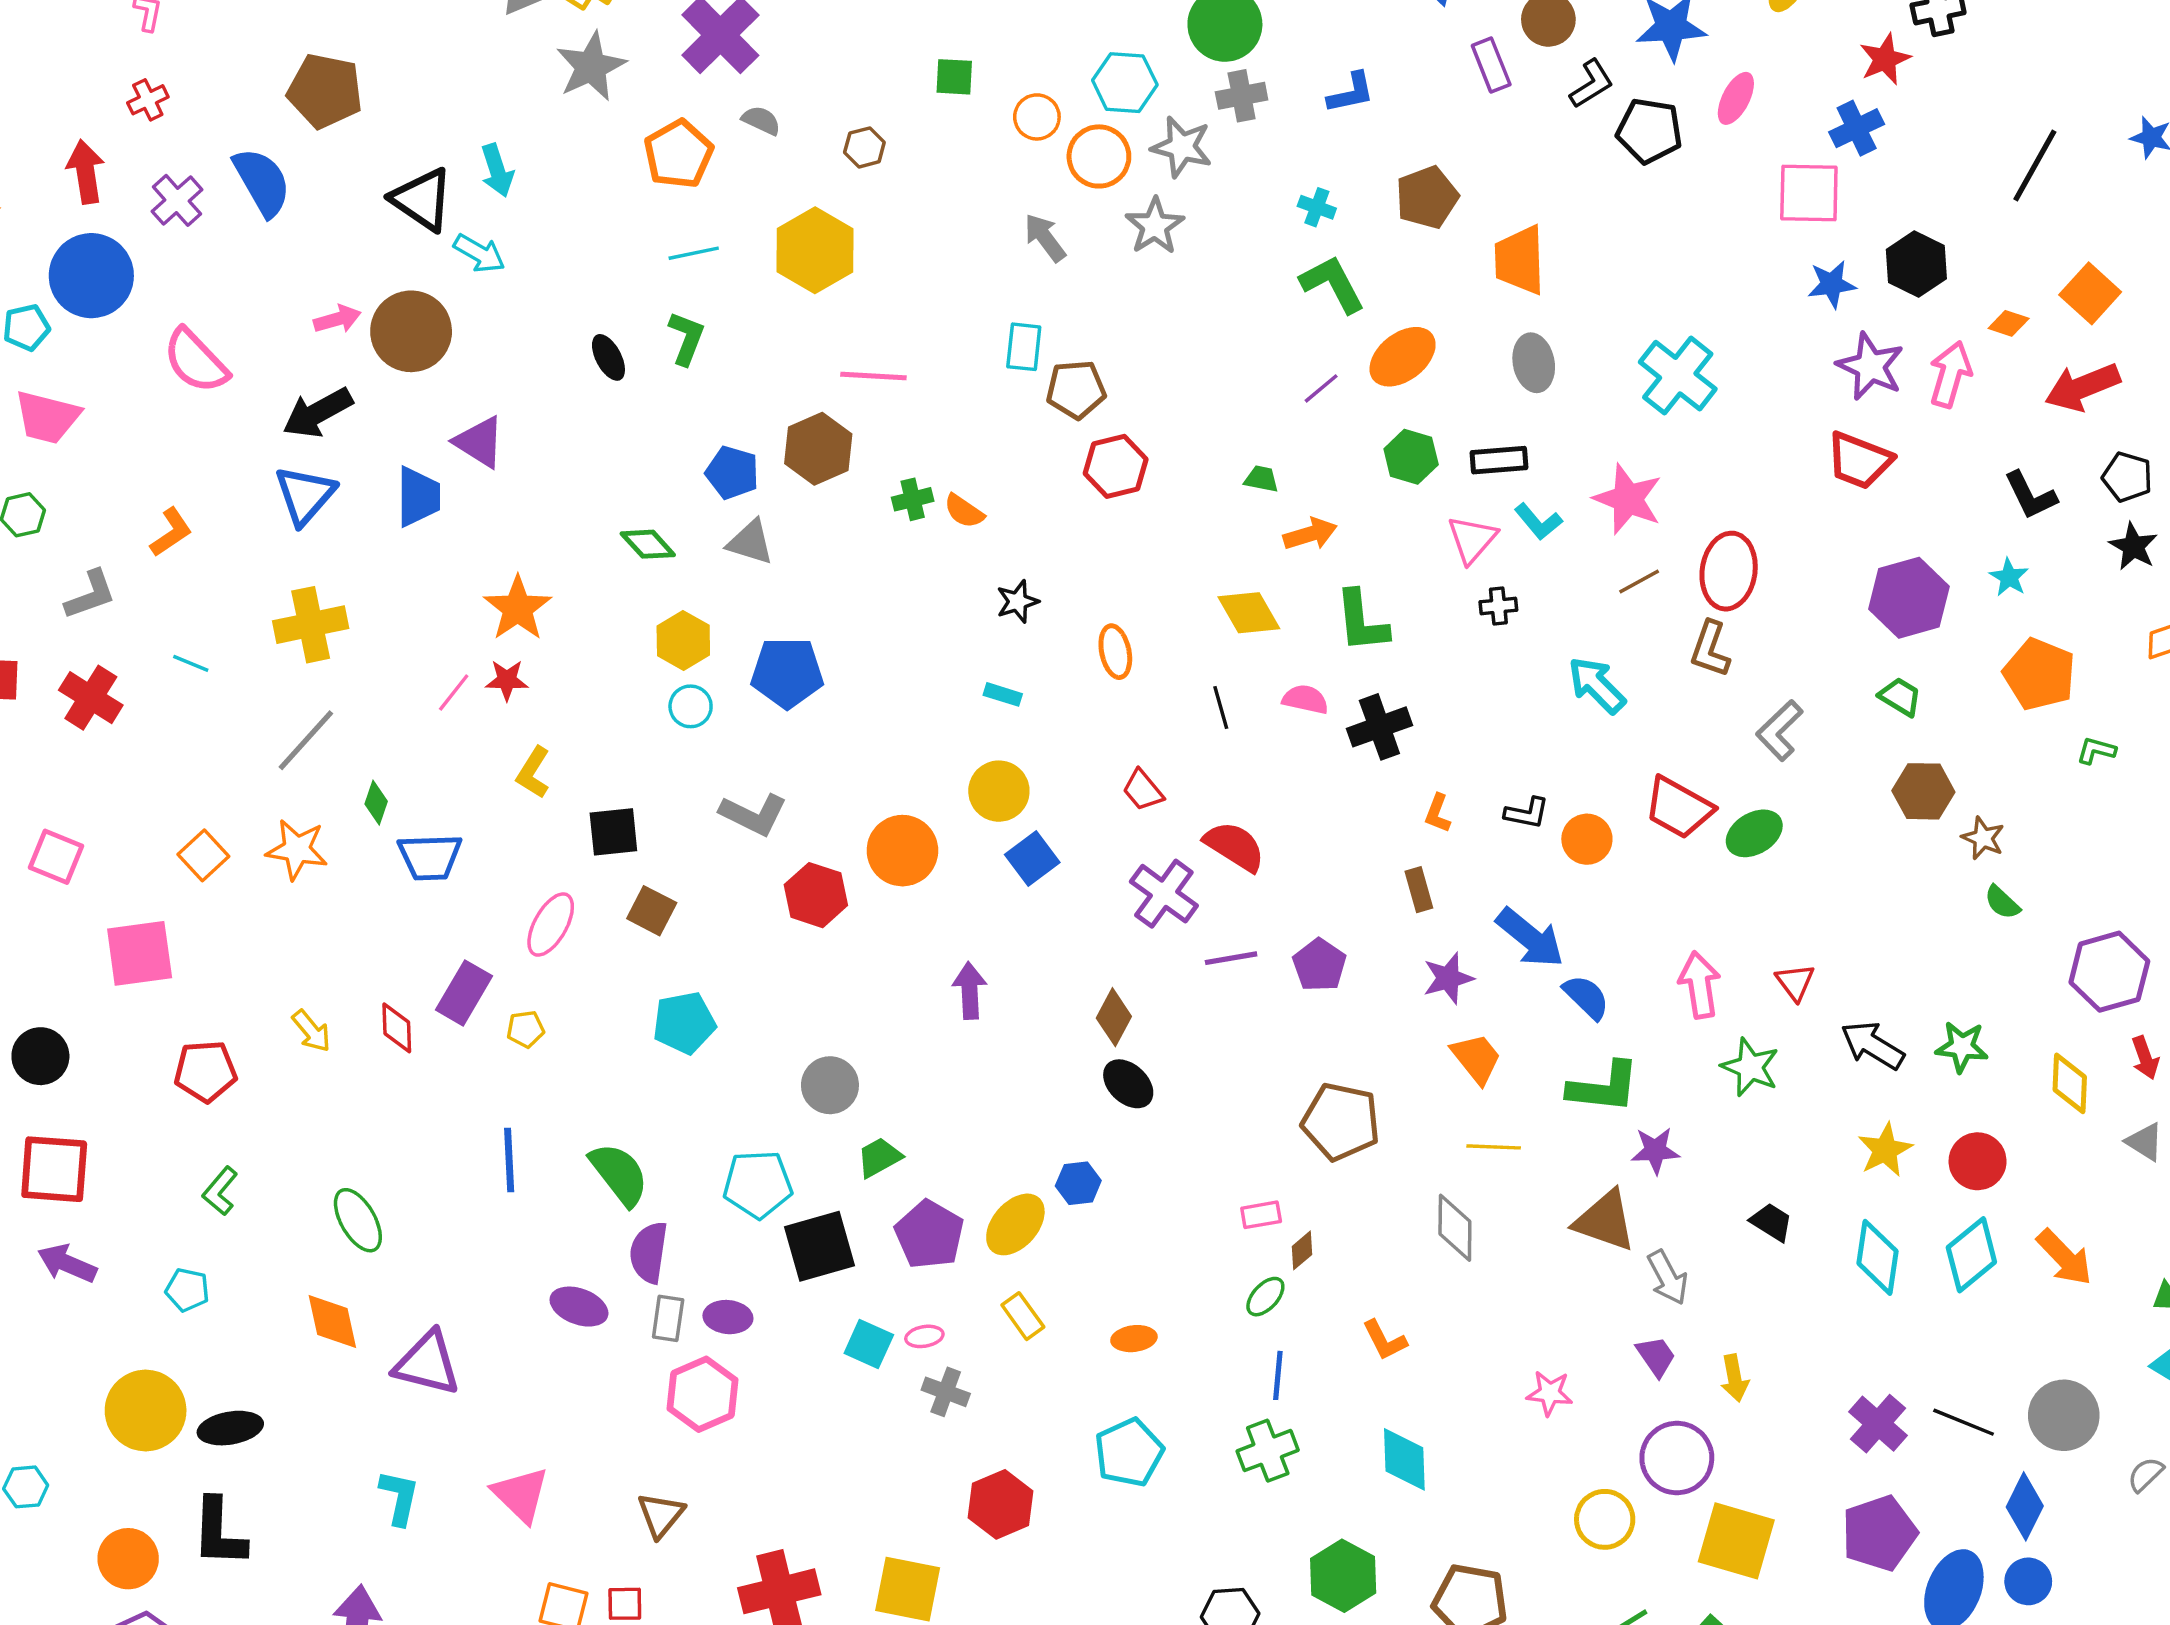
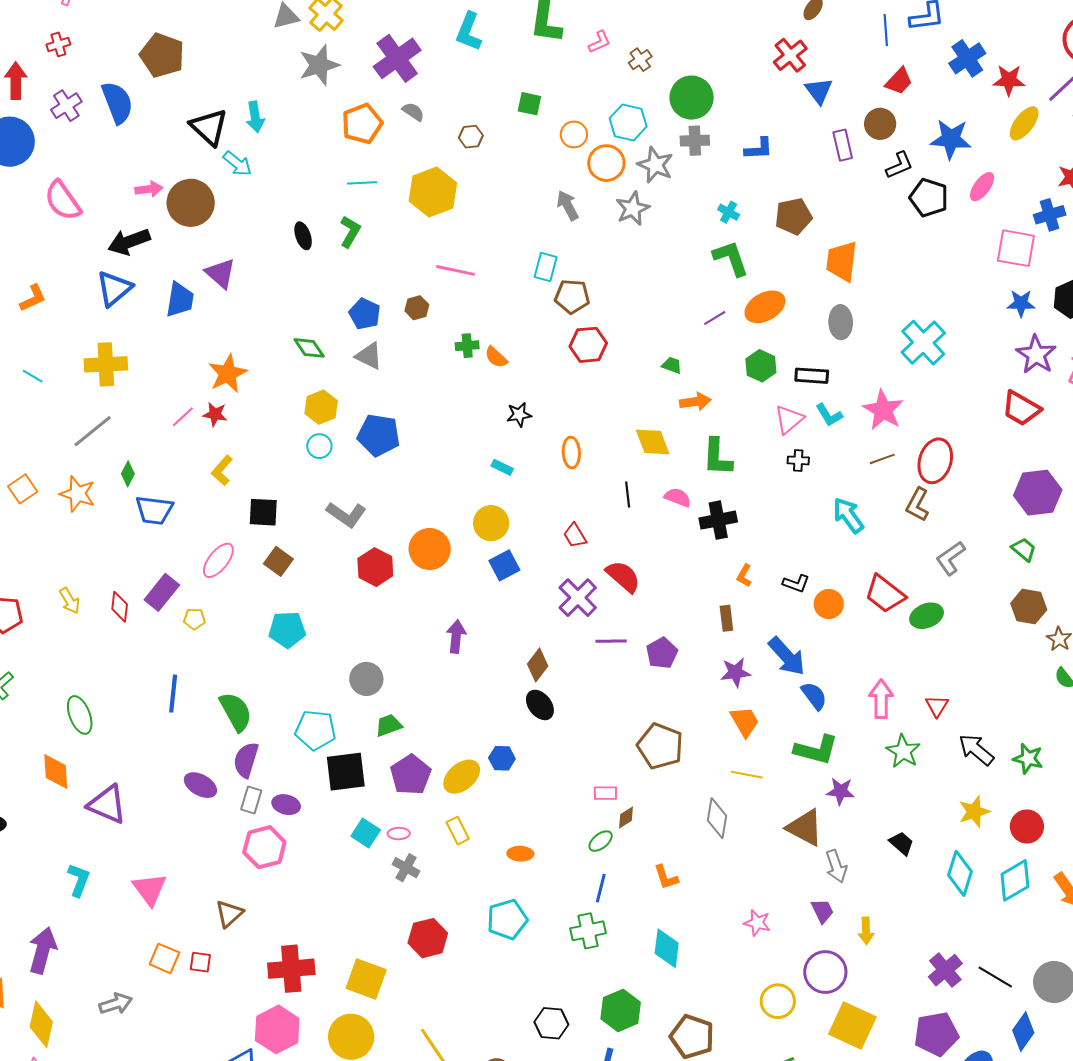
brown hexagon: (818, 449) -> (417, 308), size x0.6

